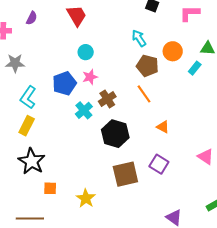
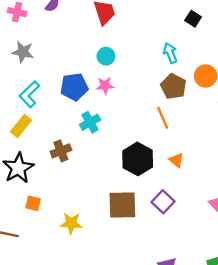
brown cross: (107, 99) -> (61, 151), moved
black hexagon: (115, 134) -> (138, 159), moved
yellow star: (86, 198) -> (71, 223), turned 30

